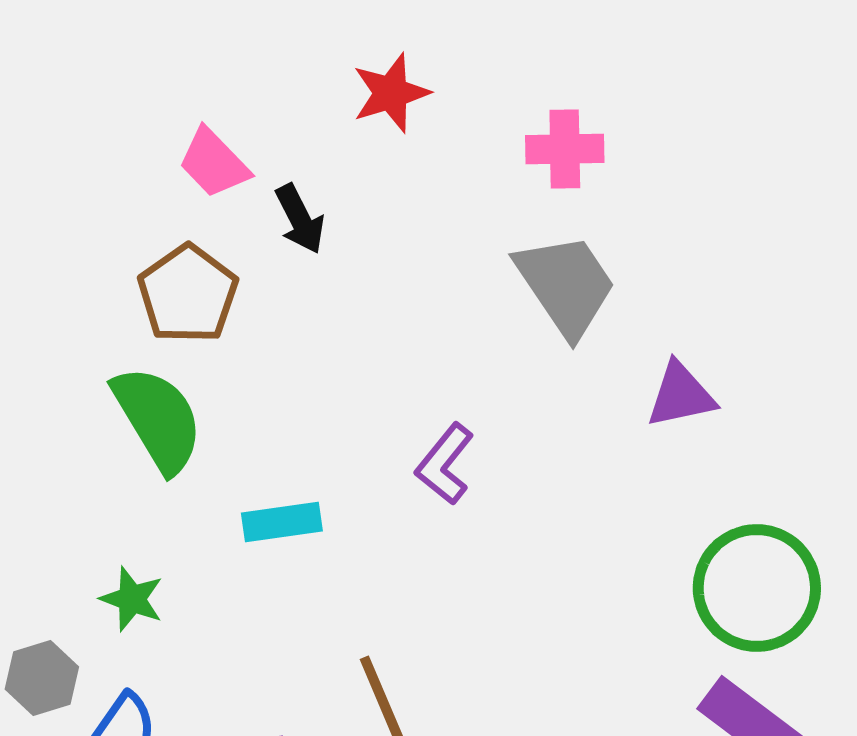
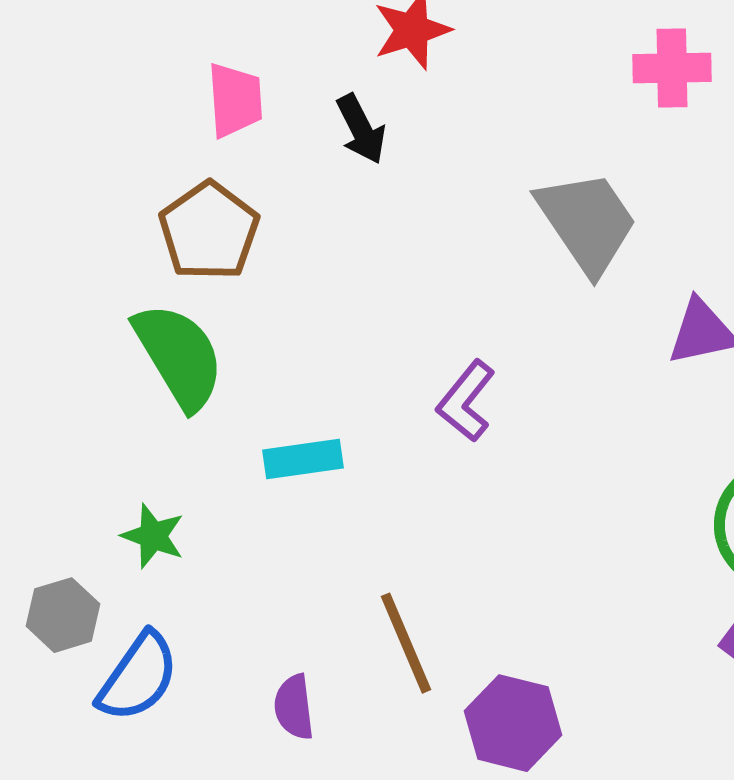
pink cross: (565, 149) -> (672, 68), moved
pink trapezoid: (214, 163) -> (235, 100), turned -140
black arrow: (300, 219) -> (361, 129), moved

